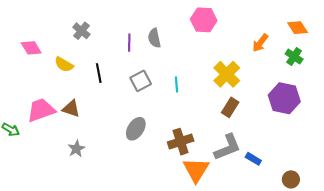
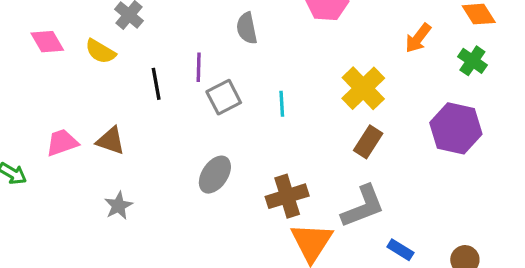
purple line: (129, 43) -> (199, 67), moved
yellow semicircle: (64, 64) -> (100, 51), moved
pink trapezoid: (41, 110) -> (62, 143), size x0.7
blue rectangle: (253, 159) -> (400, 250), moved

